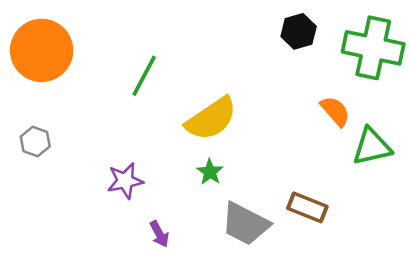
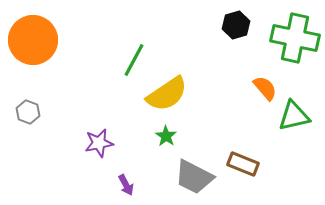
green line: (144, 76) -> (134, 60), moved

